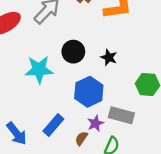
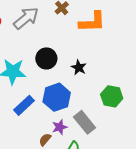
gray rectangle: (121, 115) -> (85, 122), turned 30
blue rectangle: (53, 125) -> (24, 105), moved

